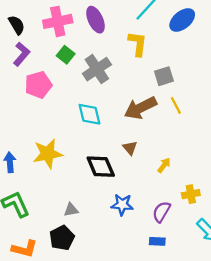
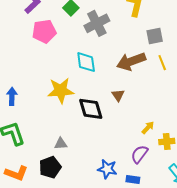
yellow star: (48, 154) -> (61, 91), moved
yellow arrow: (164, 165) -> (148, 128), moved
blue star: (122, 205) -> (107, 169), moved

